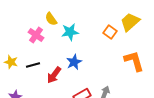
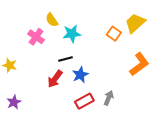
orange L-shape: (134, 61) -> (139, 64), turned 70
blue star: (74, 62) -> (80, 75), moved
black line: (33, 65) -> (65, 59), moved

